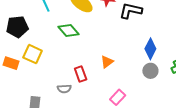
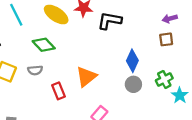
orange triangle: (107, 62) -> (86, 77), size x1.5
gray semicircle: (64, 89) -> (35, 70), moved

